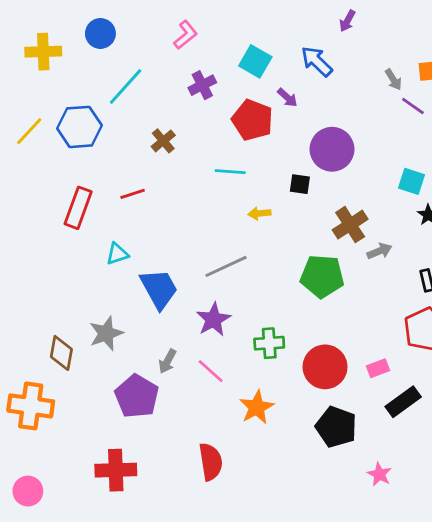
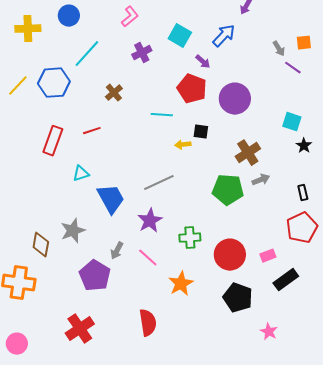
blue arrow: (317, 61) -> (224, 36), turned 90
red pentagon: (252, 120) -> (192, 89), moved
black square: (300, 184) -> (201, 132), moved
gray arrow: (379, 251) -> (261, 180), moved
red cross: (116, 470) -> (80, 329), turned -32

